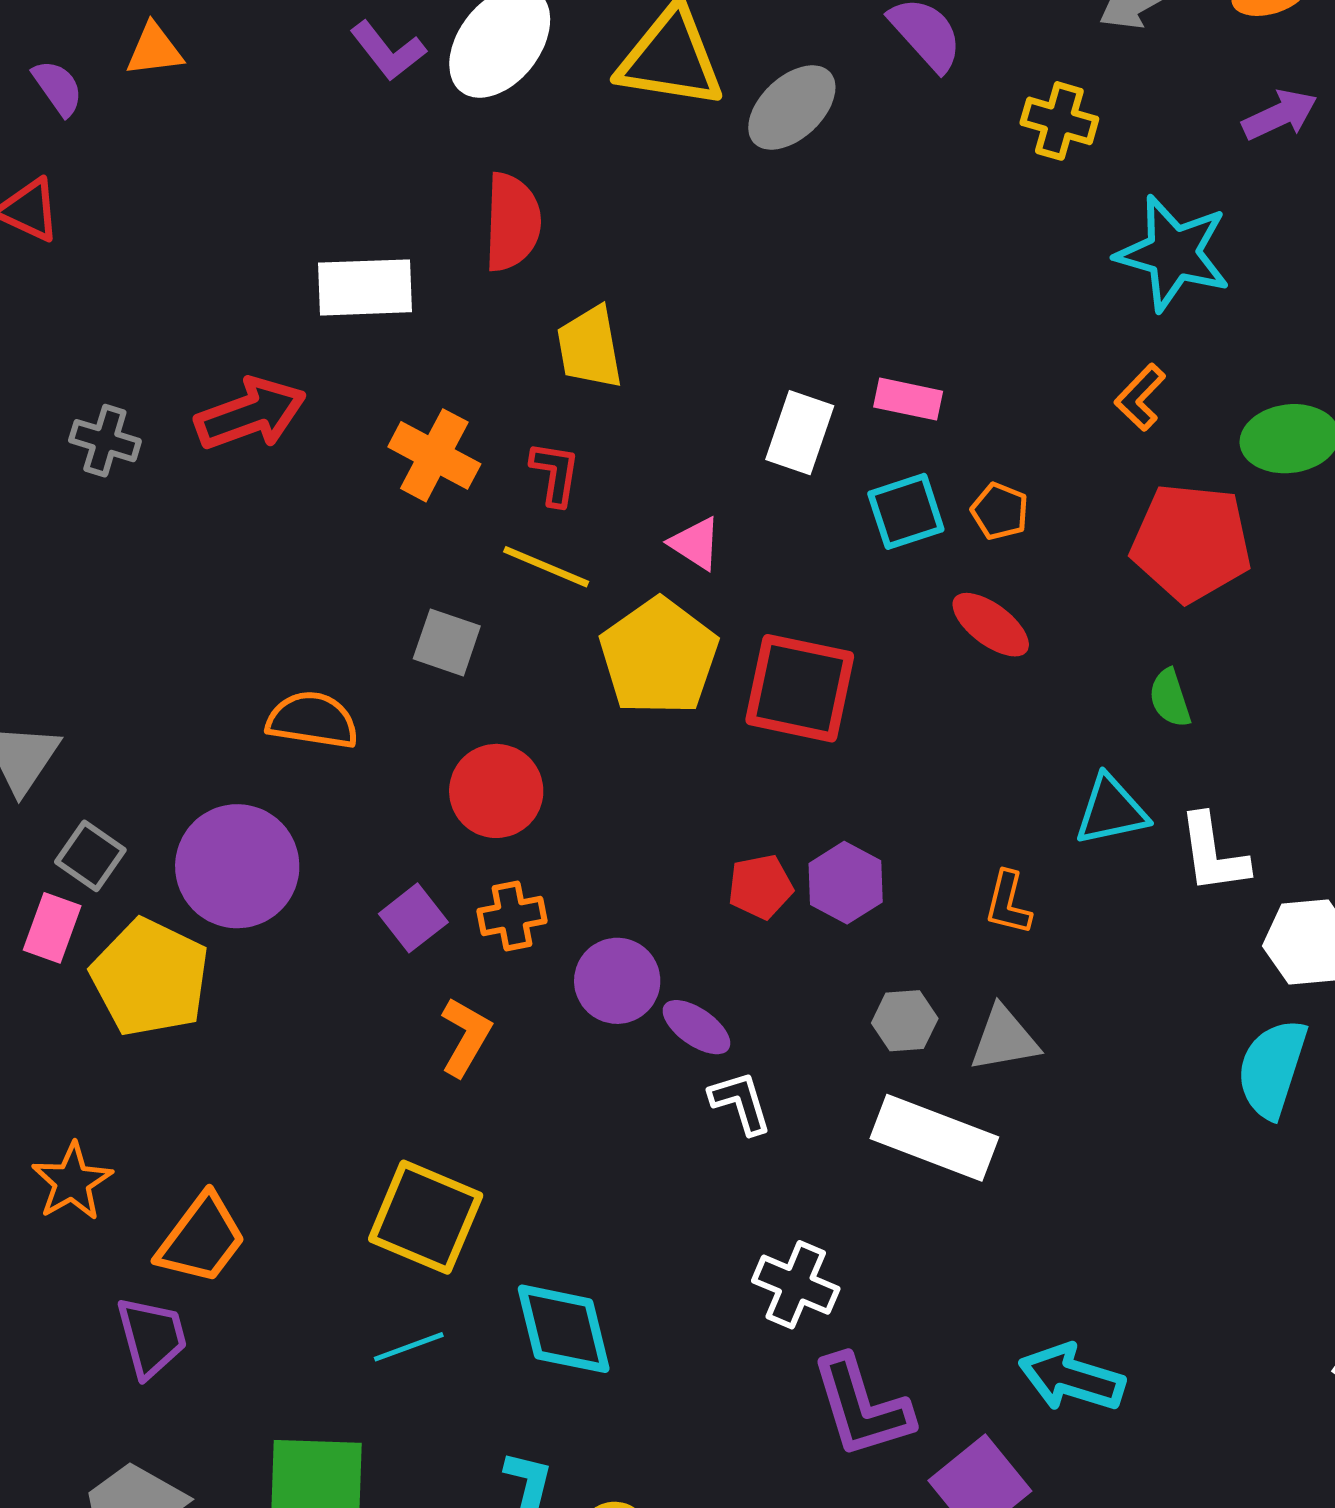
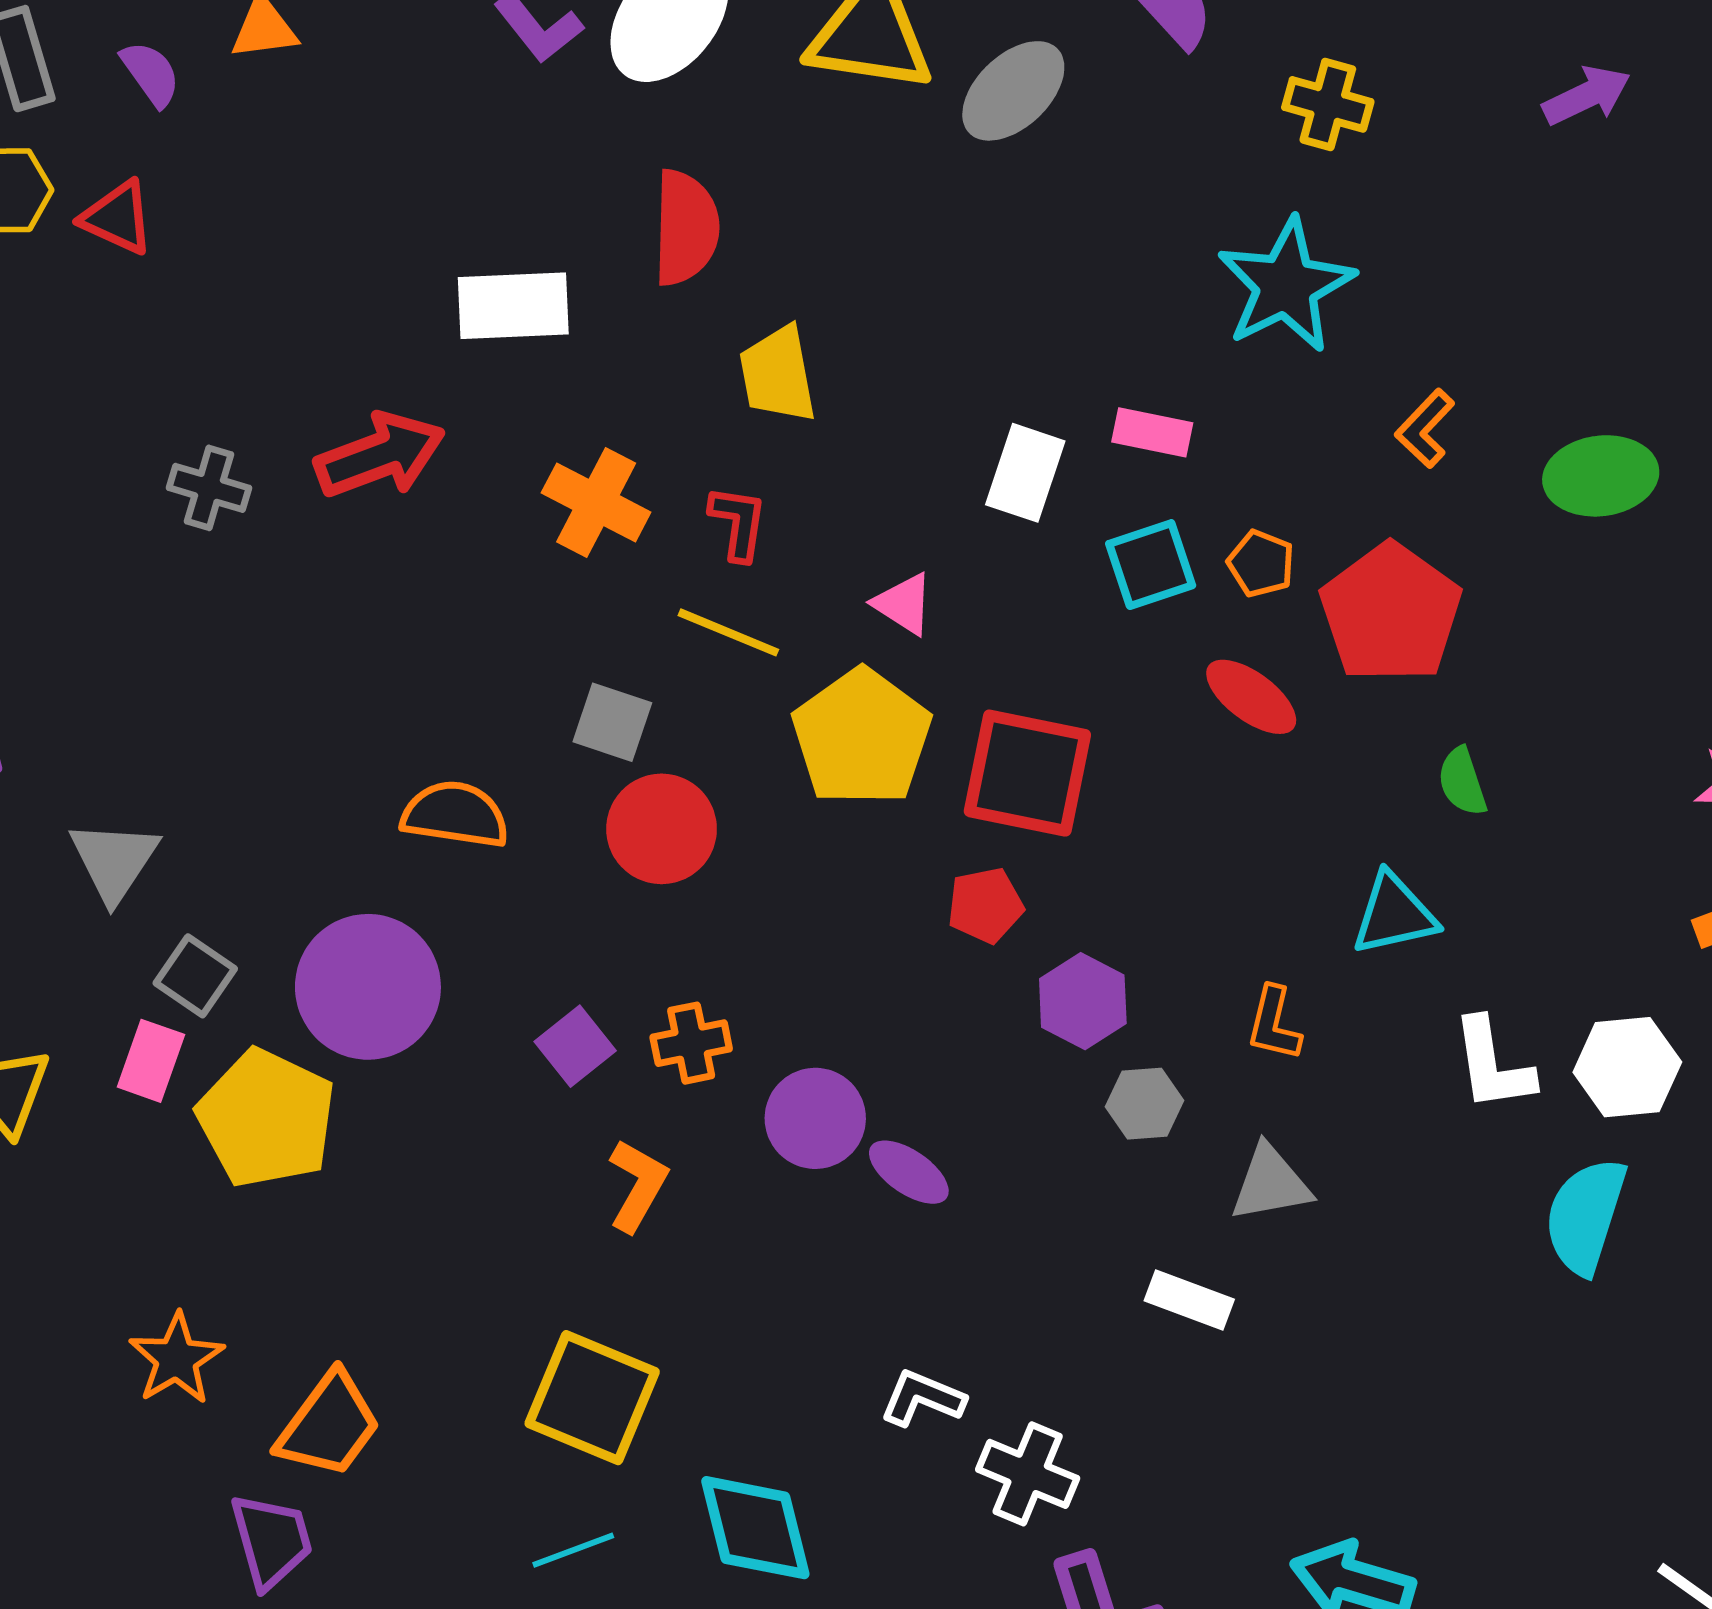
cyan star: (1173, 253) -> (1286, 285), moved, turned 30
red pentagon: (1191, 543) -> (1391, 613), moved, turned 30
red circle: (496, 791) -> (662, 829), moved
white L-shape: (1213, 854) -> (1493, 1065), moved
red pentagon: (760, 887) -> (985, 905), moved
gray hexagon: (905, 1021) -> (1144, 1104), moved
white L-shape: (741, 1103) -> (922, 1398), moved, turned -50
white rectangle: (934, 1138) -> (1189, 1300), size x0.6

